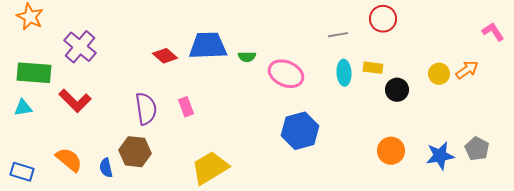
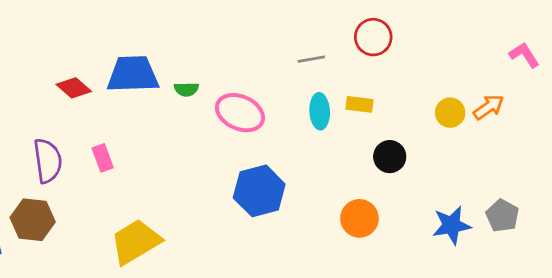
black circle: (397, 90) -> (390, 157), moved
orange circle: (391, 151) -> (359, 218), moved

